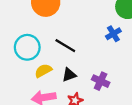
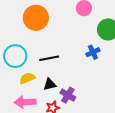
black line: (65, 46) -> (49, 58), turned -48
purple cross: (101, 81) -> (68, 95), moved

